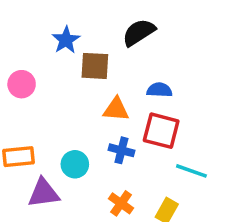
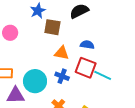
cyan circle: (75, 164) -> (35, 81), size x1.5
cyan line: (191, 171) -> (103, 75), moved

